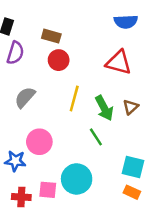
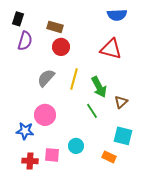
gray semicircle: (25, 97) -> (46, 78), moved
brown triangle: (131, 107) -> (121, 102), moved
cyan circle: (77, 179) -> (76, 146), size x0.6
orange rectangle: (132, 192) -> (109, 157), moved

